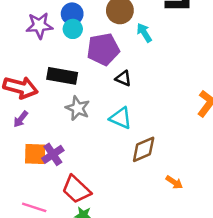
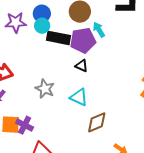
purple pentagon: (103, 49) -> (83, 40), moved
black rectangle: (62, 76) -> (59, 38), moved
purple cross: (53, 154) -> (25, 125), turned -30

